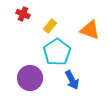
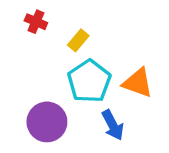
orange triangle: (90, 30) -> (138, 83), moved

